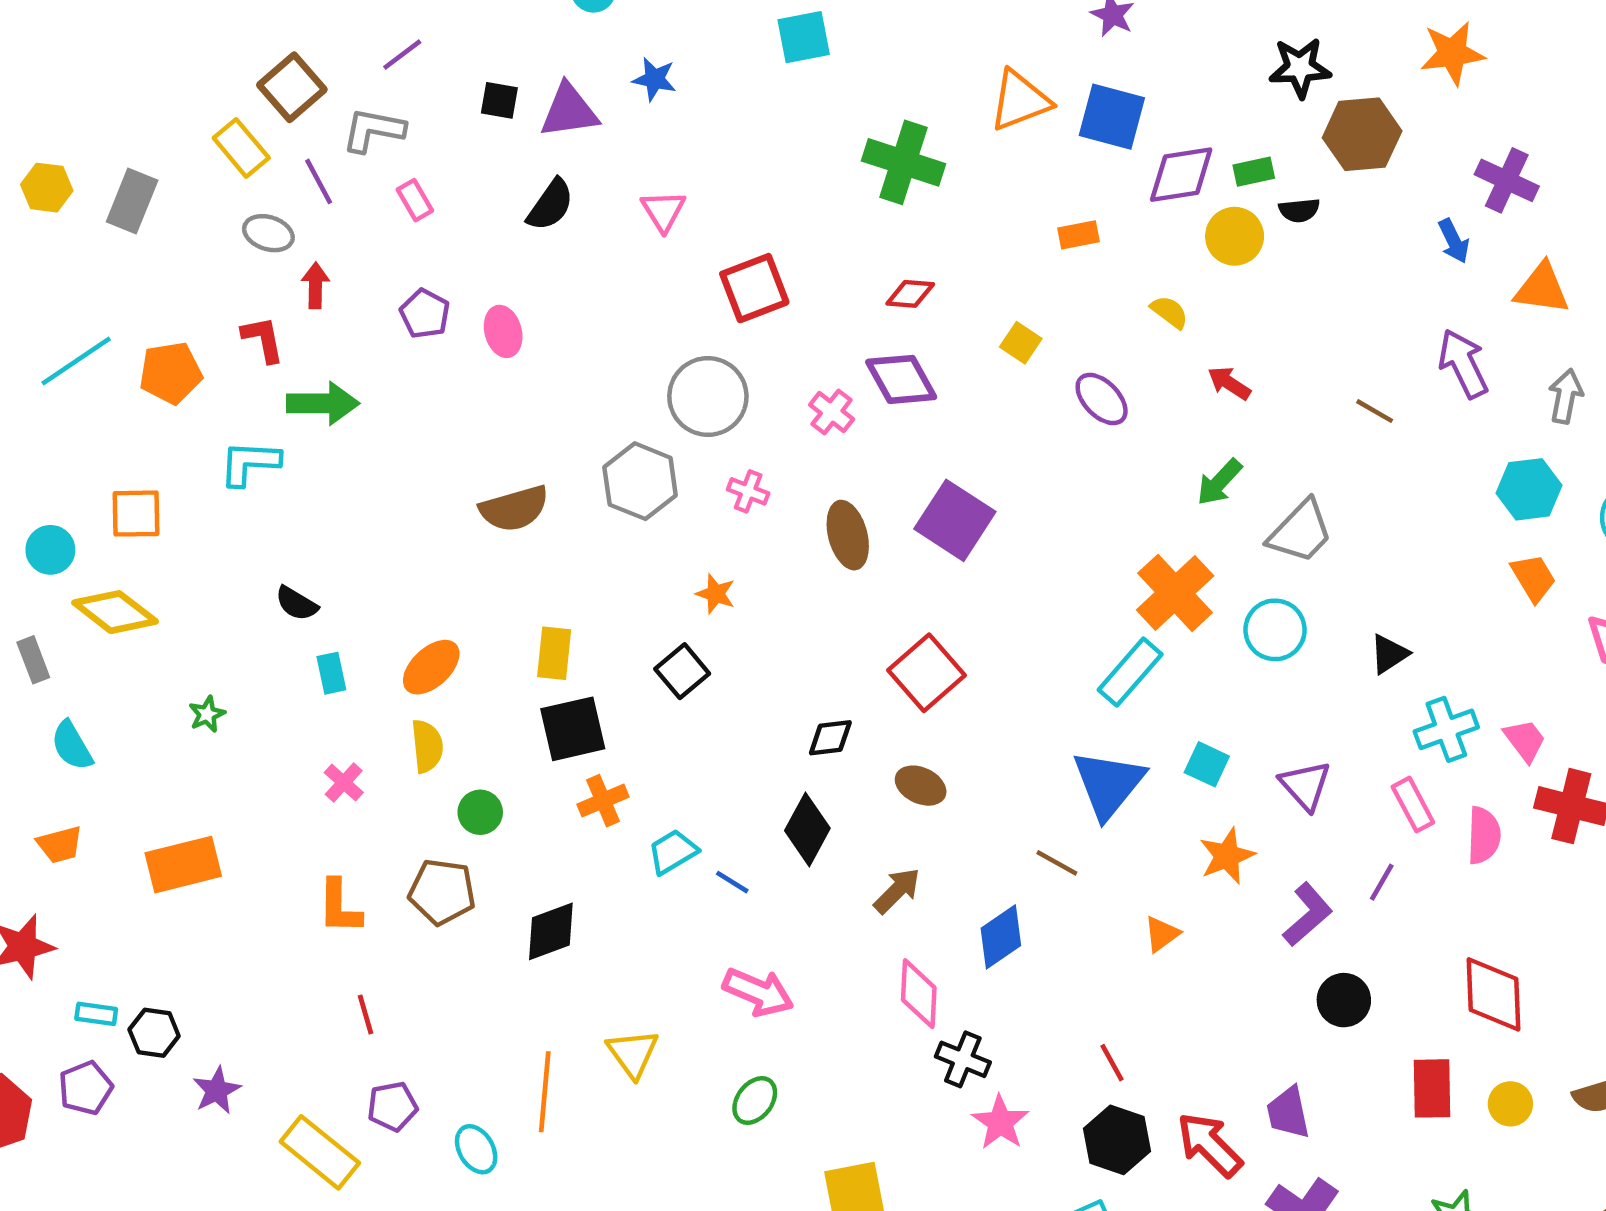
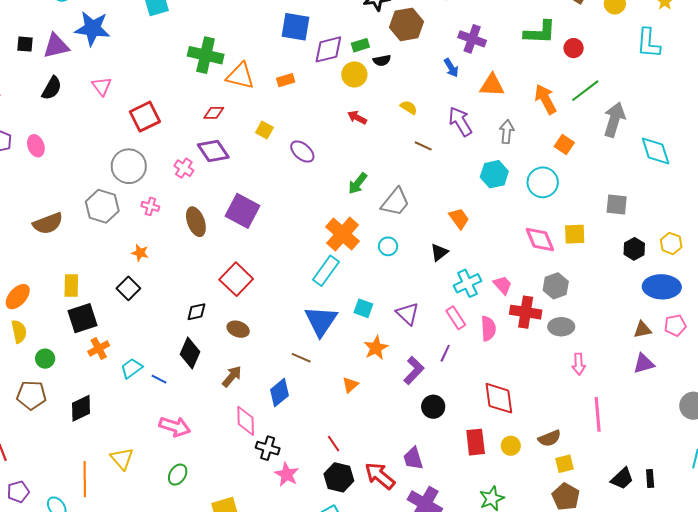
blue star: (654, 79) -> (92, 29), size x1.8
orange triangle: (1020, 101) -> (240, 76), moved, turned 40
yellow semicircle: (1169, 312) -> (409, 107), moved
red arrow: (1229, 383) -> (357, 117), moved
orange trapezoid: (1533, 578) -> (459, 219), moved
cyan circle: (1275, 630) -> (388, 246), size x0.7

